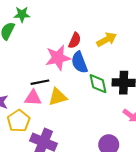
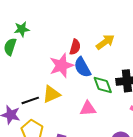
black line: (40, 82) -> (30, 100), moved
yellow triangle: (58, 97) -> (51, 94), moved
pink triangle: (33, 98) -> (88, 108), moved

